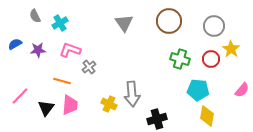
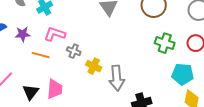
gray cross: (89, 67) -> (74, 51), turned -32
orange line: (62, 81) -> (41, 55), moved
yellow cross: (109, 104) -> (94, 66), moved

